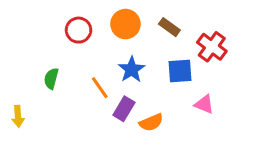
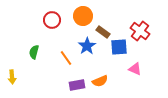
brown rectangle: (169, 27) -> (103, 32), moved
purple rectangle: (124, 109) -> (77, 85), moved, turned 49

